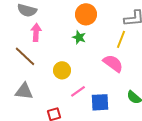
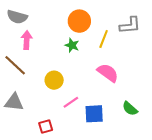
yellow line: (121, 39) -> (104, 39), moved

